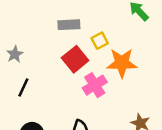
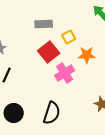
orange star: (122, 63) -> (87, 55), size x0.7

